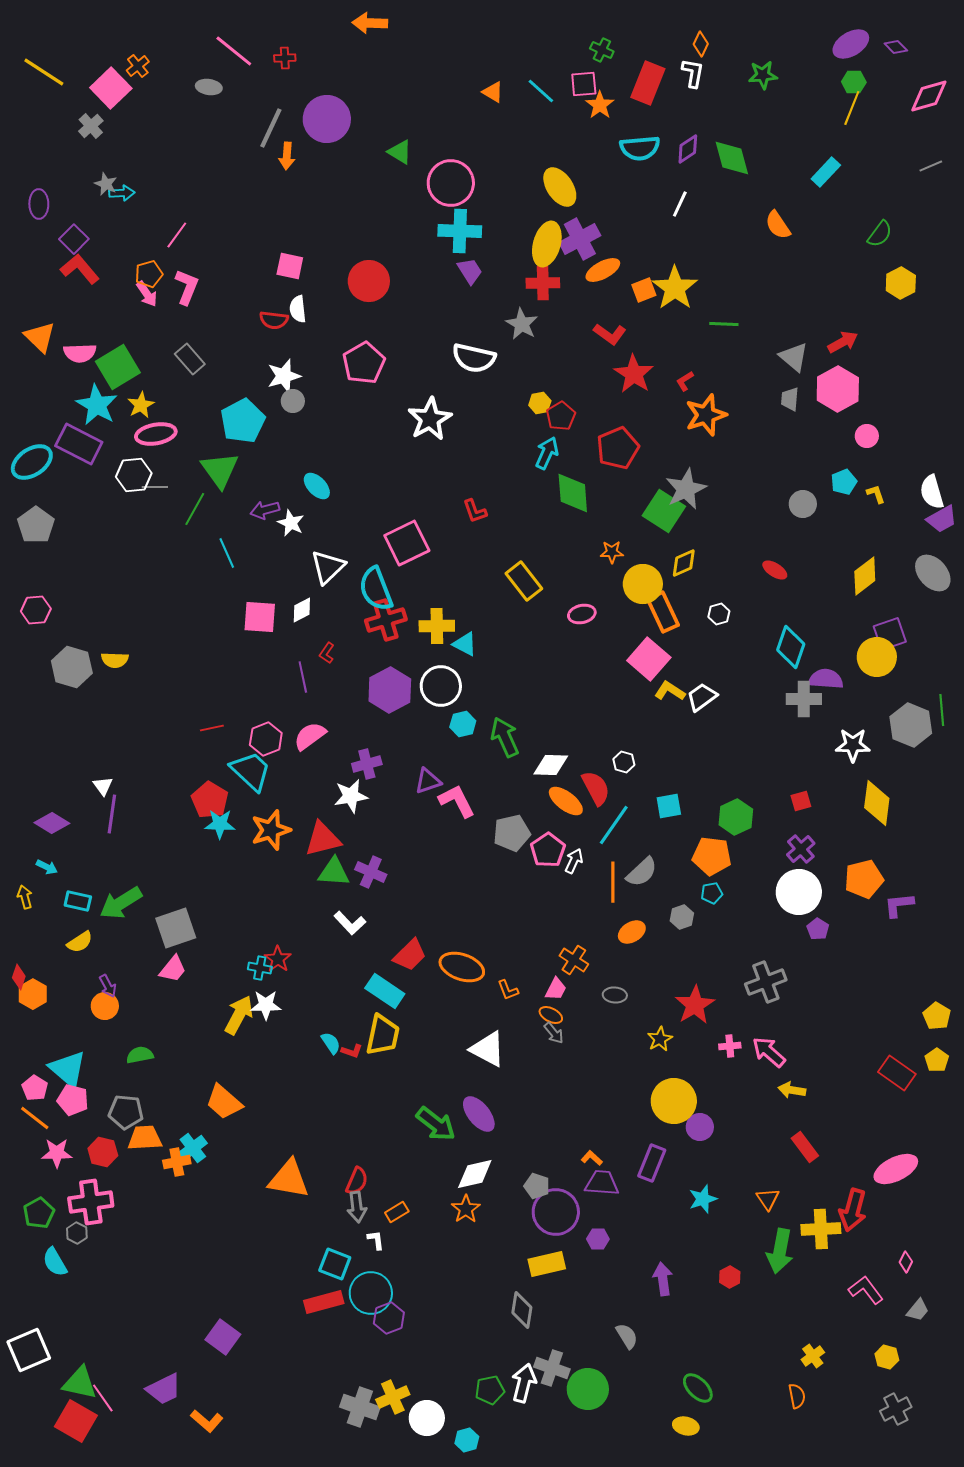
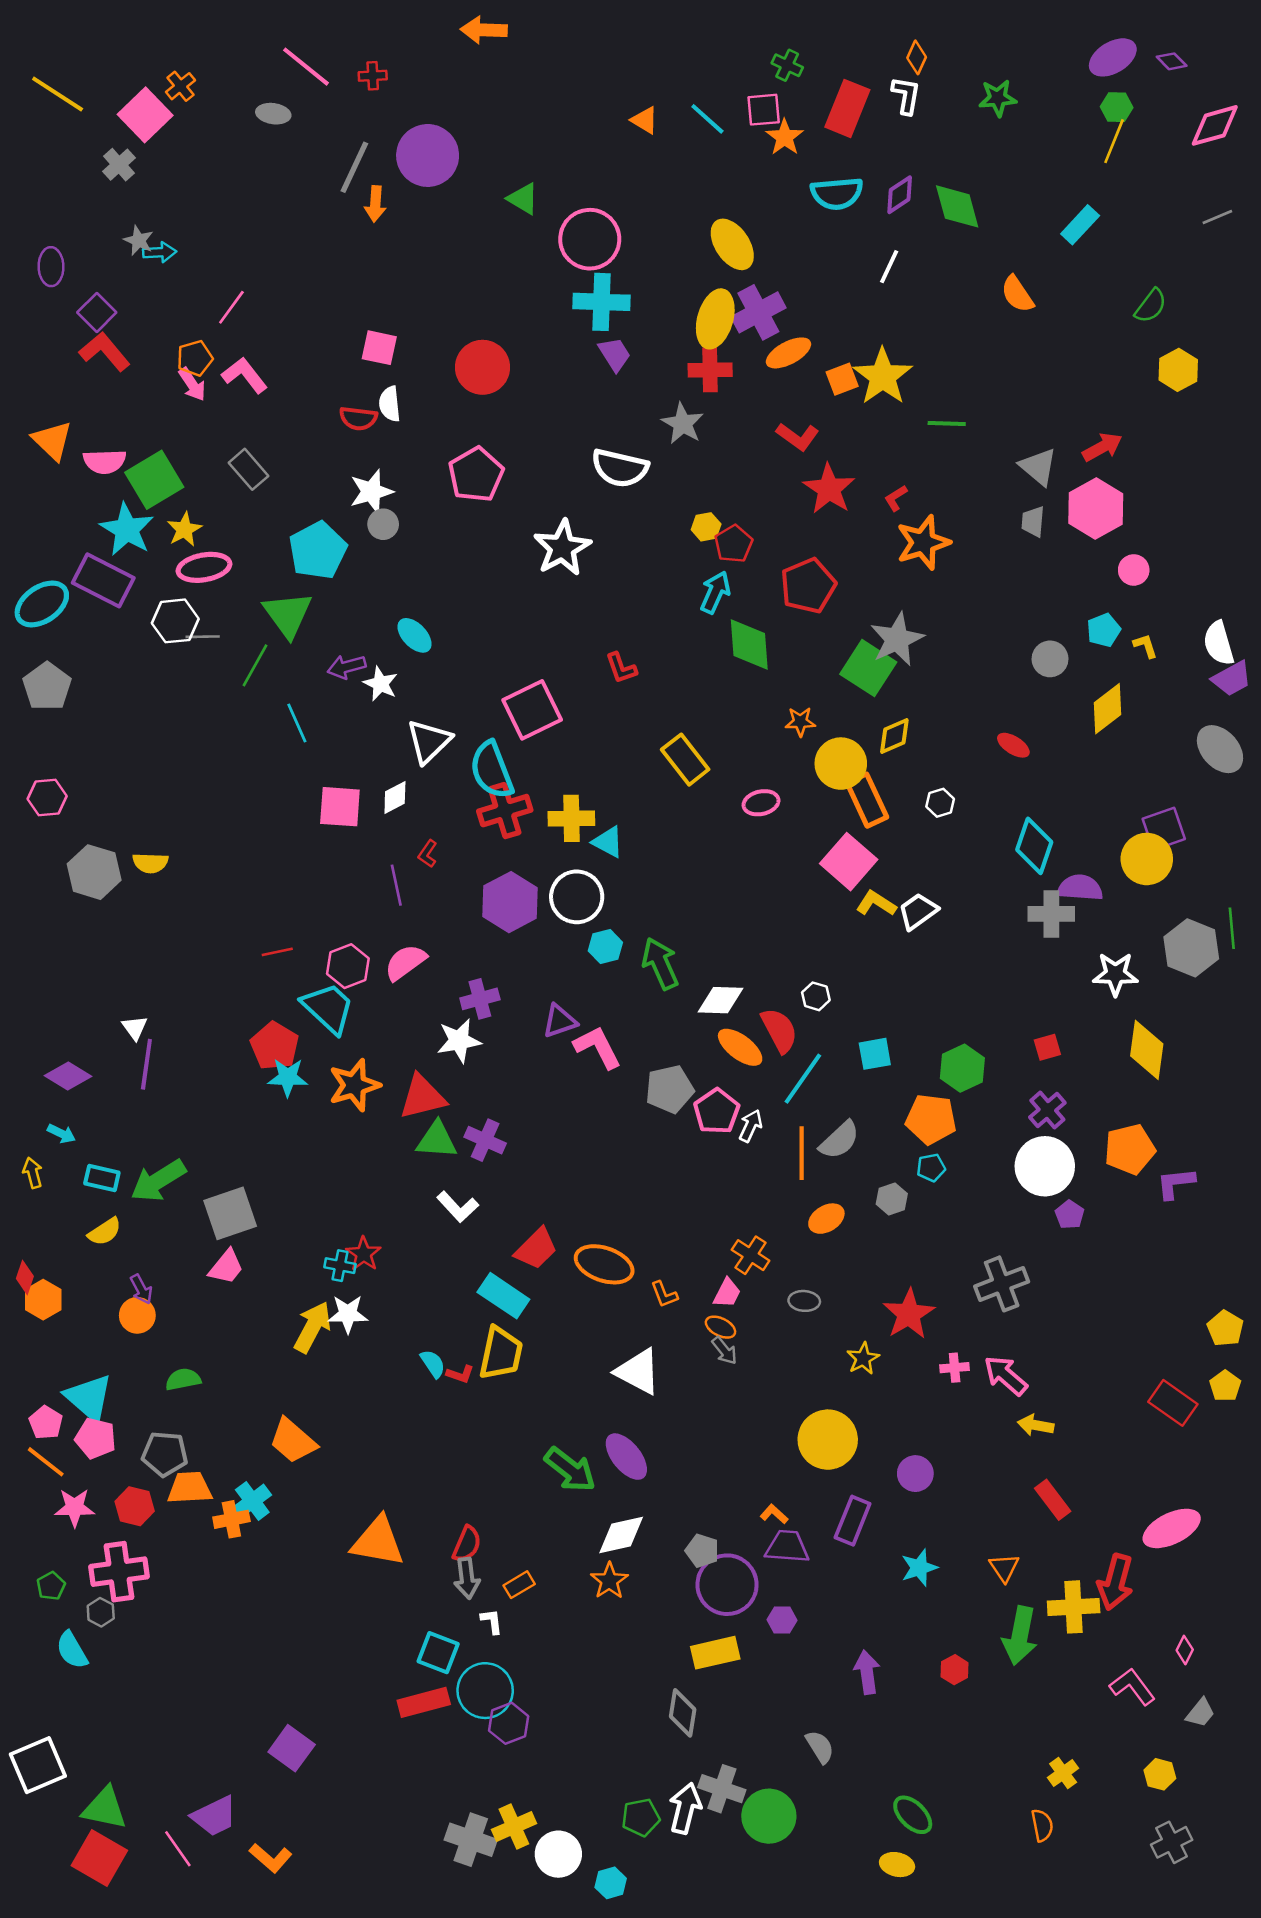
pink L-shape: (187, 287) -> (245, 375), turned -60
yellow diamond: (865, 576) -> (1108, 709), moved
yellow circle: (674, 1101) -> (828, 1440), moved
green pentagon: (39, 1213) -> (51, 1586), size x0.7
pink line: (103, 1398) -> (178, 1849), moved

